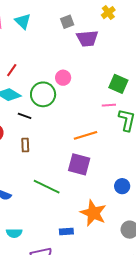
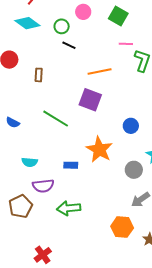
green square: (118, 84) -> (118, 16), moved
green circle: (43, 94) -> (62, 26), size x0.6
black line: (25, 116) -> (69, 45), moved
cyan semicircle: (14, 233) -> (30, 162), moved

